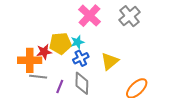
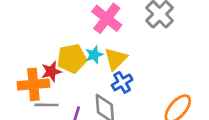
blue cross: (81, 58) -> (122, 82), moved
yellow triangle: (110, 61) -> (116, 59), moved

